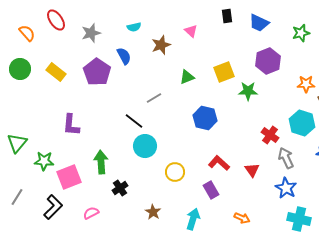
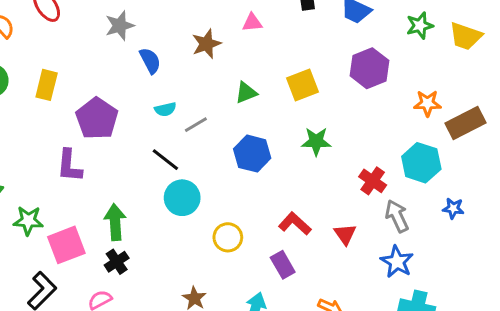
cyan semicircle: (134, 27) -> (165, 109), moved
pink triangle: (191, 31) -> (252, 23), turned -48
gray star: (91, 33) -> (120, 26), moved
yellow rectangle: (56, 72) -> (47, 85), turned 66
purple pentagon: (97, 72) -> (97, 118), moved
green star: (248, 91) -> (316, 141), moved
blue hexagon: (205, 118) -> (252, 154), moved
black cross: (120, 188) -> (117, 262), moved

